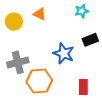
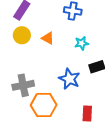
cyan star: (82, 11) -> (82, 43), moved
yellow circle: (14, 22) -> (22, 35), moved

